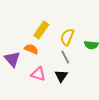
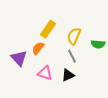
orange semicircle: (31, 49) -> (38, 48), turned -72
black triangle: (61, 76) -> (68, 75), turned 32

